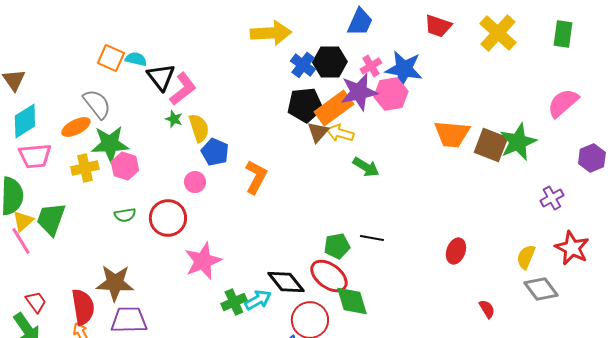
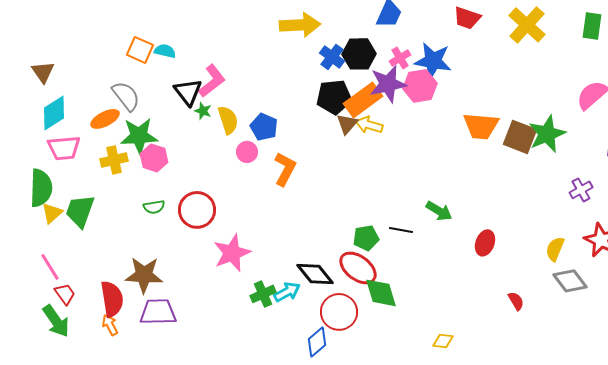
black triangle: (161, 77) -> (188, 92), moved
blue pentagon: (215, 152) -> (264, 127), moved
green arrow: (366, 167) -> (439, 211), moved
pink circle: (195, 182) -> (247, 152), moved
pink line: (21, 241) -> (50, 267), moved

